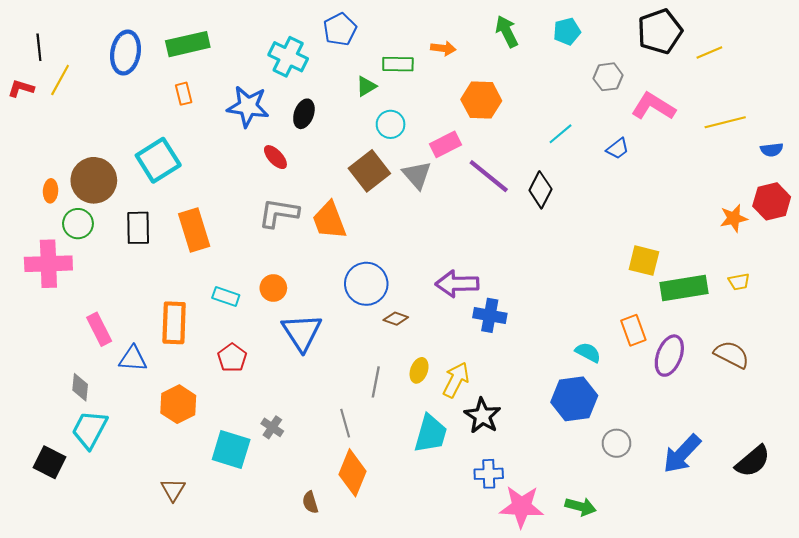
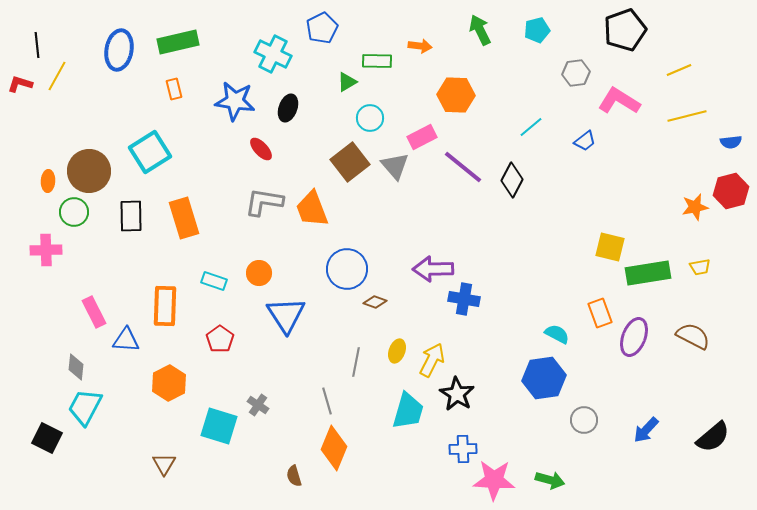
yellow line: (709, 53) -> (679, 70), moved
pink cross: (48, 264) -> (46, 250), size x0.7
blue arrow: (682, 454) -> (646, 430), size x0.7

